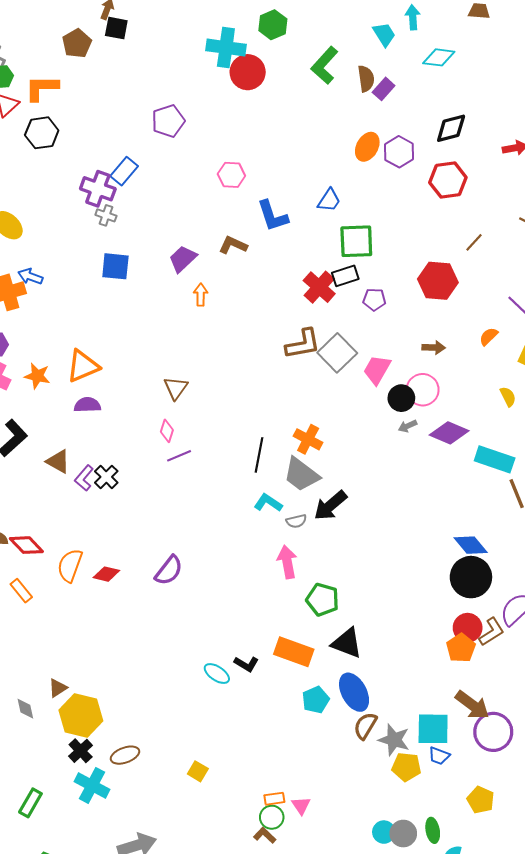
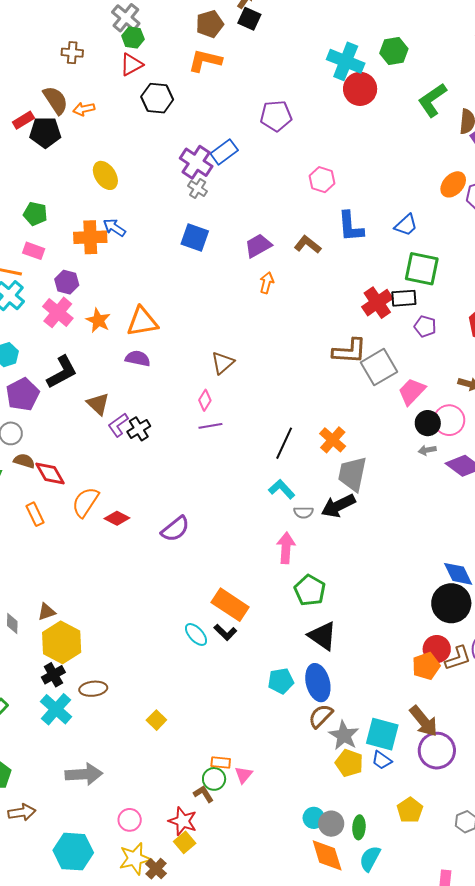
orange L-shape: (42, 88) -> (205, 61), moved
gray trapezoid: (301, 474) -> (352, 474), moved, turned 51
orange rectangle: (294, 652) -> (230, 605), moved

